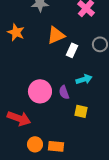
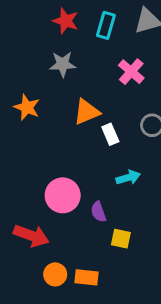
white rectangle: (72, 50) -> (110, 134), turned -48
purple semicircle: (64, 92) -> (98, 212), moved
yellow square: (81, 111) -> (121, 239), moved

